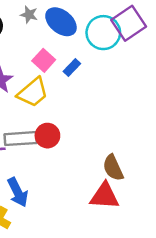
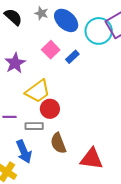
yellow trapezoid: (33, 92) -> (38, 91), moved
gray rectangle: (21, 139) -> (34, 126), moved, size x0.7
brown semicircle: (113, 168) -> (58, 143), moved

